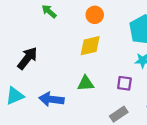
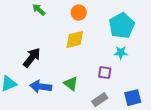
black arrow: (27, 58) -> (32, 58), moved
green triangle: (86, 83) -> (71, 84), moved, turned 42

